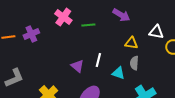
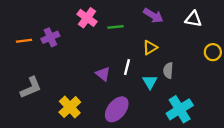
white triangle: (156, 32) -> (193, 19), moved
yellow triangle: (131, 43) -> (150, 48), moved, turned -40
cyan triangle: (118, 73) -> (150, 82), turned 40

